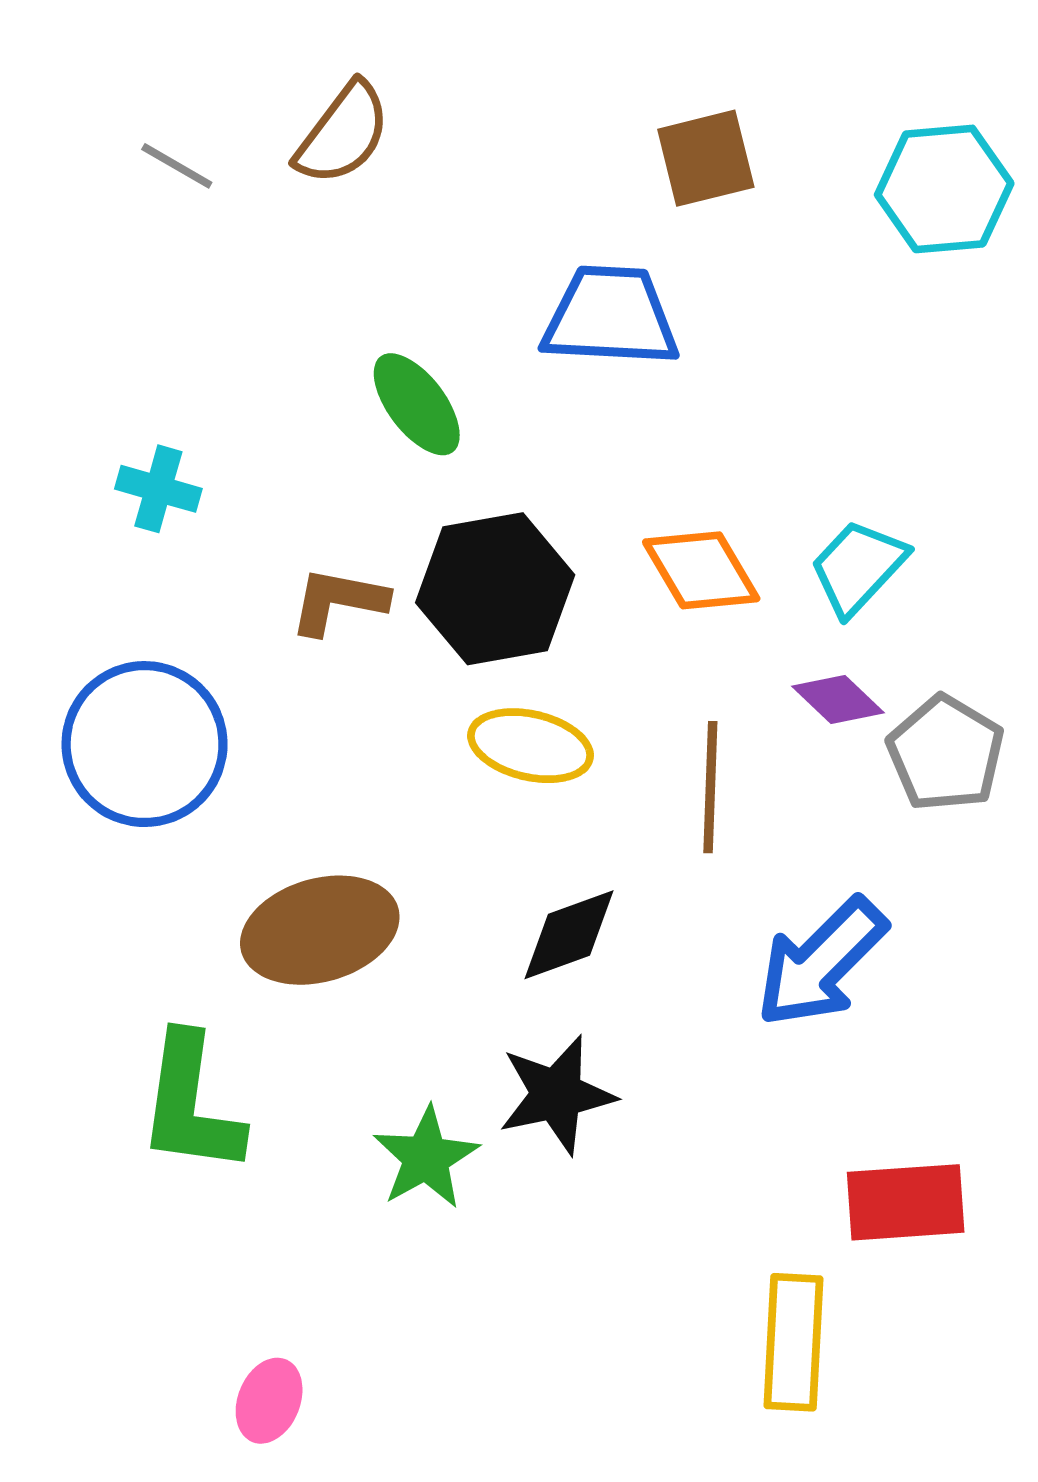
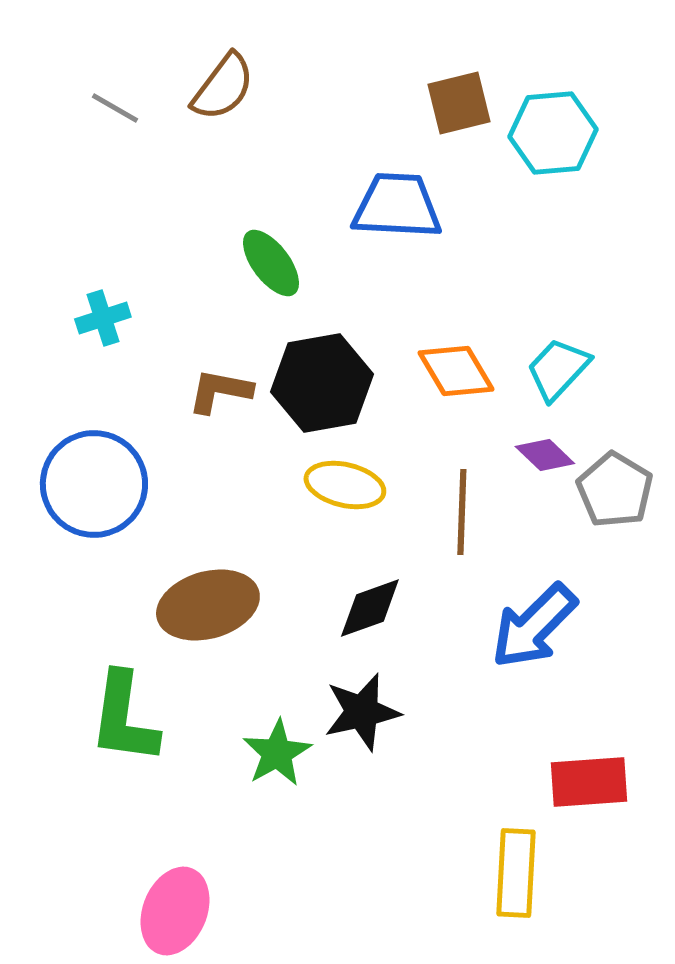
cyan hexagon: (944, 189) -> (553, 133), moved
cyan cross: (158, 489) -> (103, 318), turned -34
pink ellipse: (269, 1401) -> (175, 911), size x1.6

